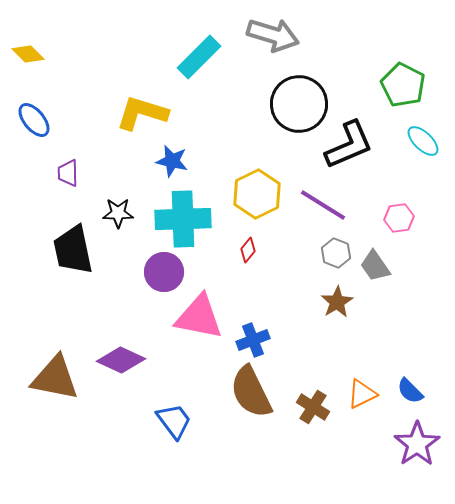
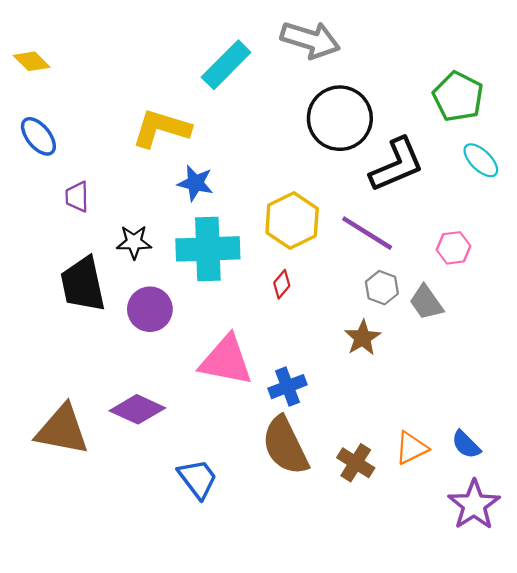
purple circle: (164, 272) -> (150, 309), moved
brown star: (337, 302) -> (363, 338), moved

